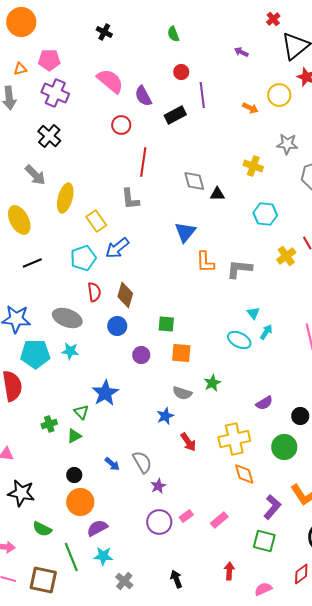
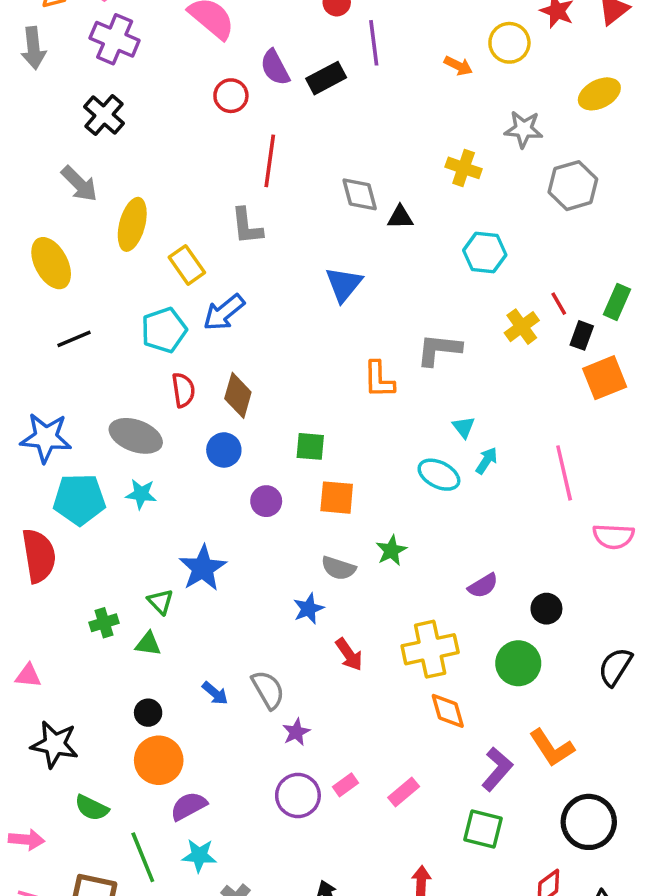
purple semicircle: (143, 96) -> (275, 67), moved
orange L-shape: (205, 262) -> (379, 379), moved
green triangle: (74, 436) -> (148, 644), turned 35

